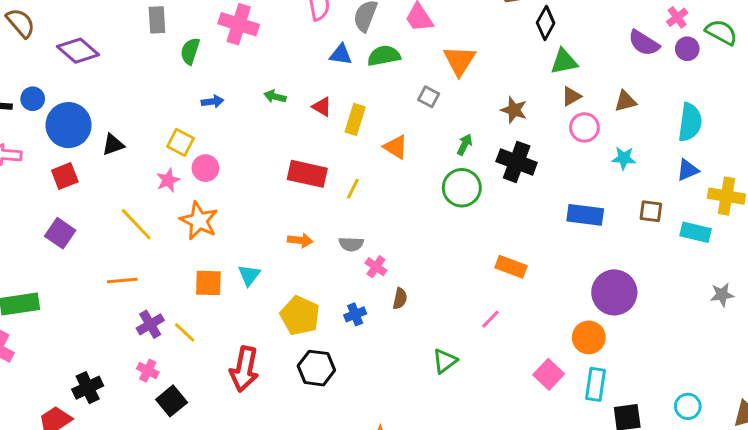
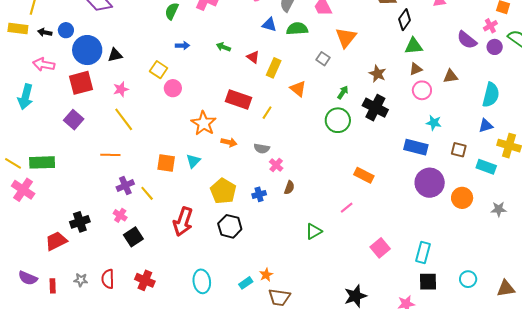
black triangle: (113, 145) -> (115, 55), moved
cyan star: (624, 158) -> (434, 123), moved
red square: (65, 176) -> (81, 83), size x1.4
pink star: (168, 180) -> (121, 89), moved
orange star: (199, 221) -> (204, 123), moved
purple circle: (614, 292) -> (430, 183), moved
orange circle: (589, 337) -> (462, 198), moved
cyan rectangle: (595, 384) -> (423, 252), moved

